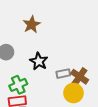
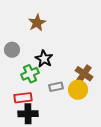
gray rectangle: (63, 74) -> (56, 87), moved
green cross: (18, 85) -> (30, 74), moved

